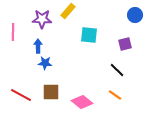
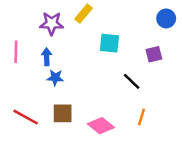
pink line: (13, 32) -> (16, 52), moved
black line: (117, 70) -> (132, 81), moved
orange line: (115, 95) -> (142, 117), turned 72

